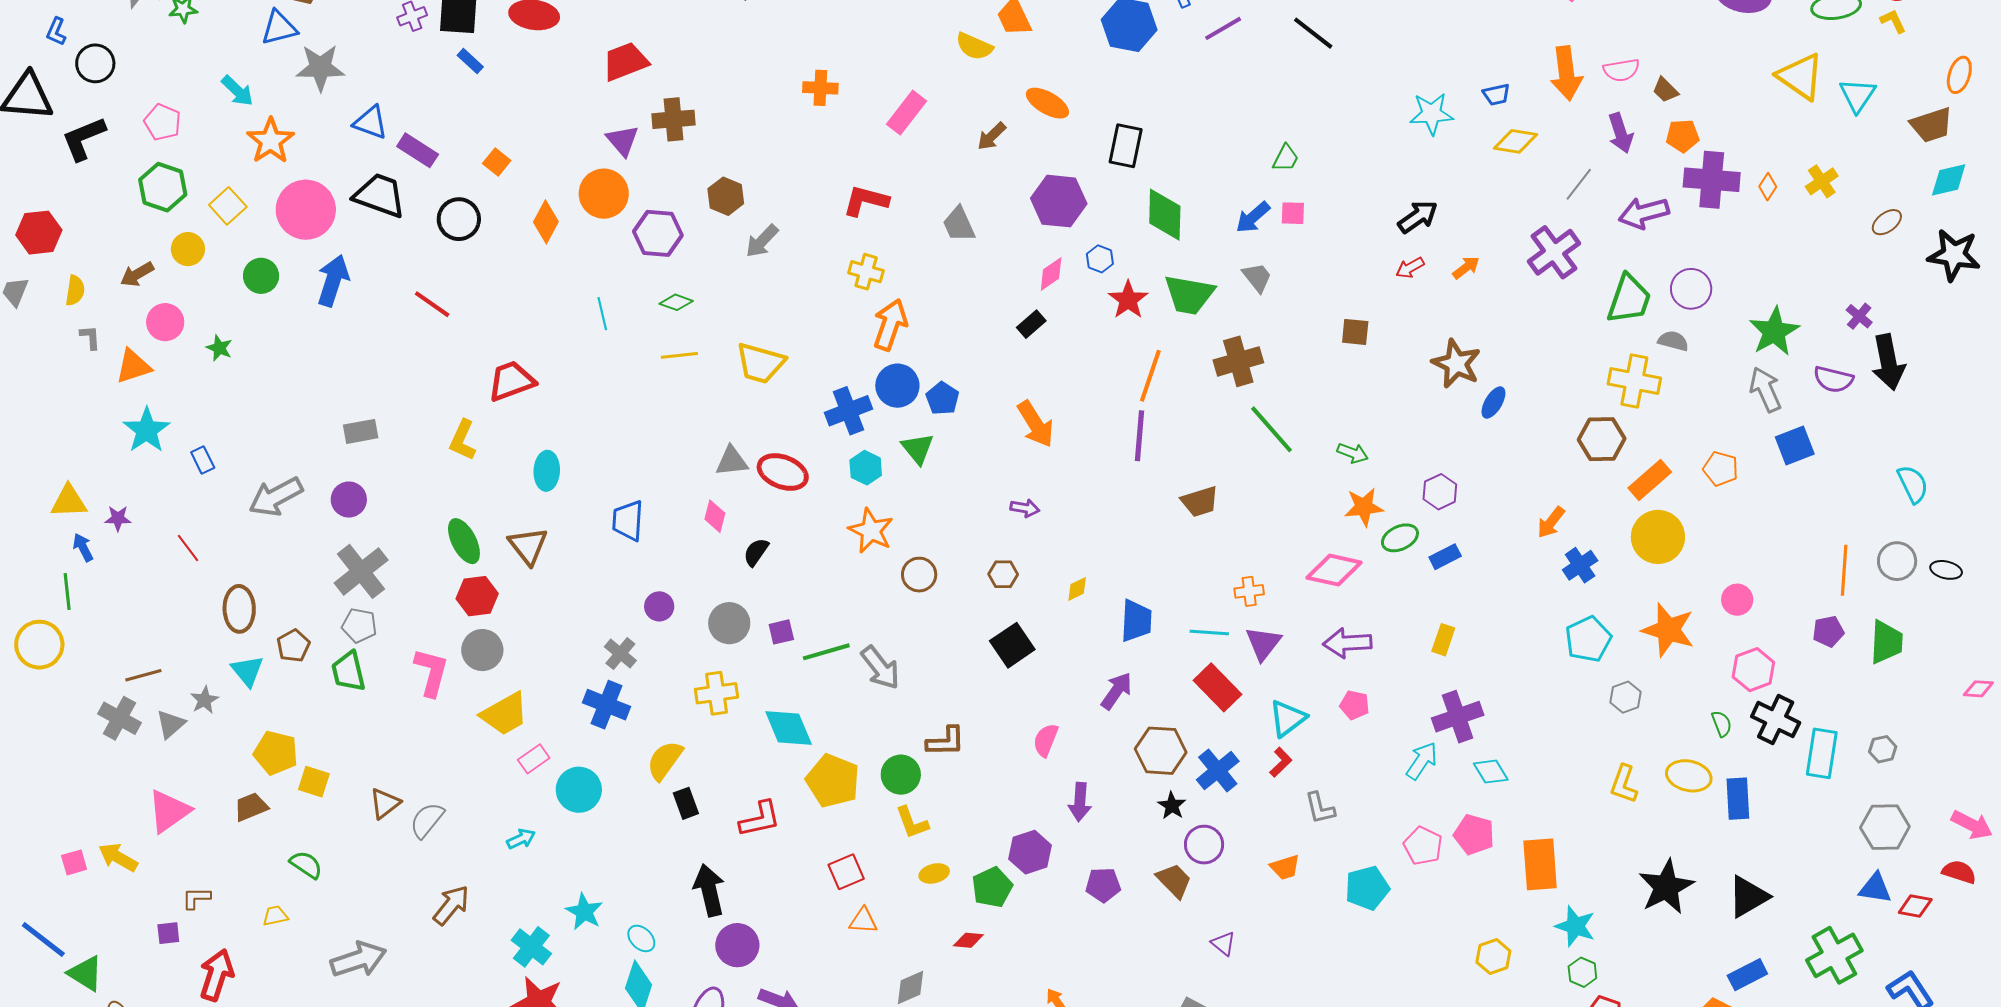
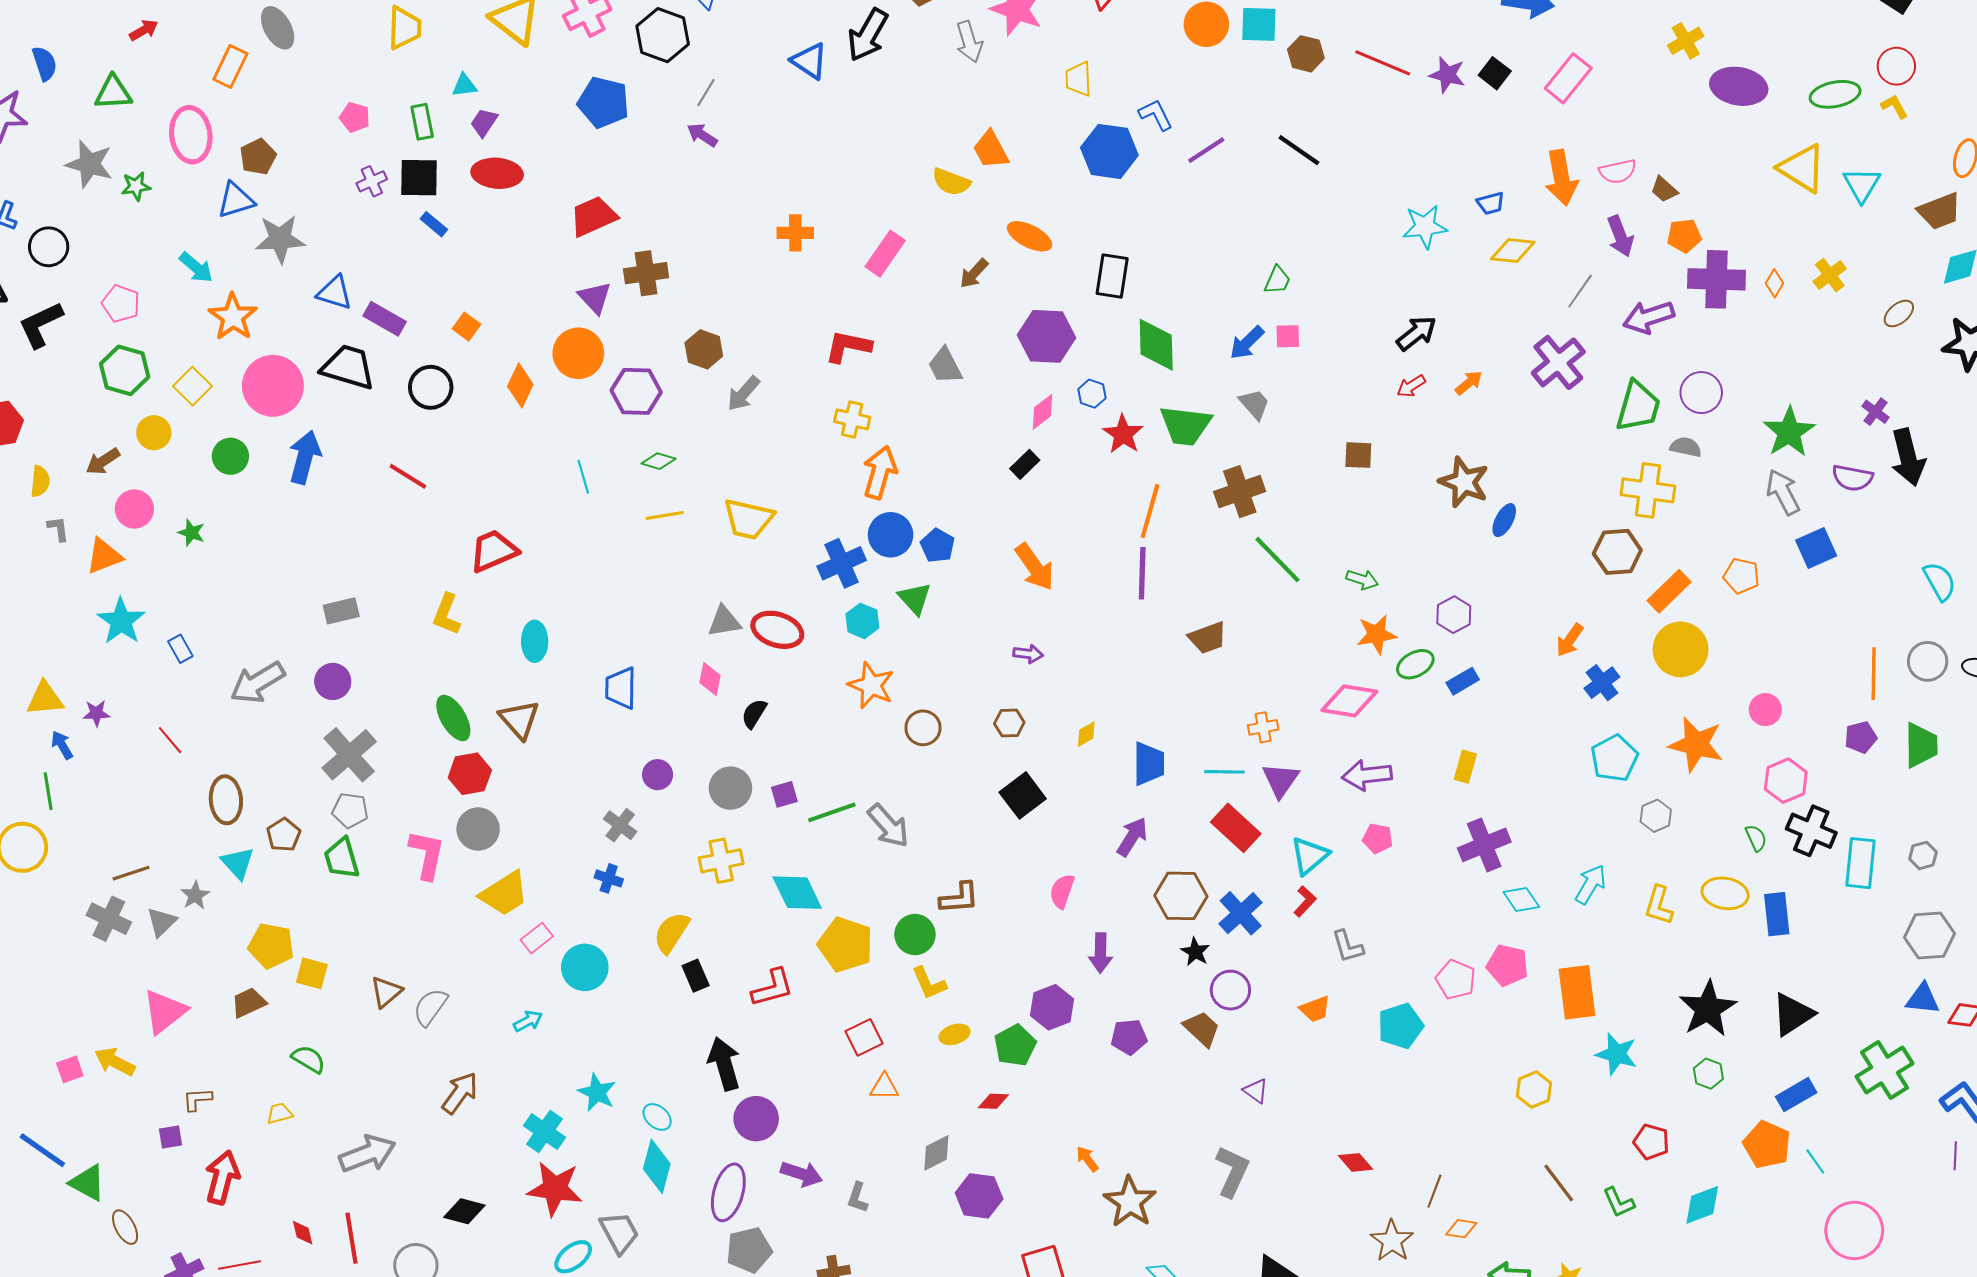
blue cross: (607, 705) -> (609, 878), size x0.6
cyan arrow: (1422, 761) -> (1591, 884), moved
green hexagon: (1582, 972) -> (1708, 1074), moved

